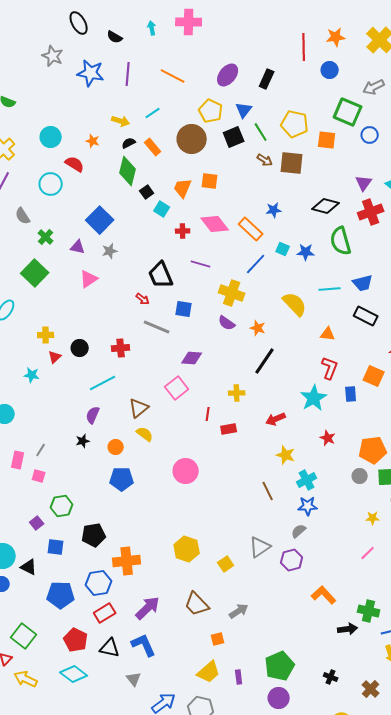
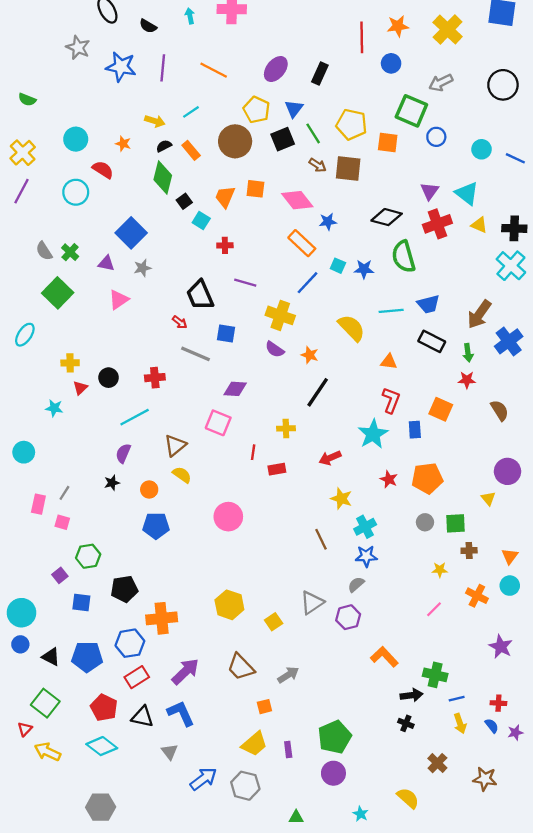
gray semicircle: (23, 216) -> (44, 251), moved
pink diamond: (215, 224) -> (297, 200), moved
pink square: (177, 388) -> (218, 423), turned -30
orange pentagon: (373, 450) -> (427, 478), moved
black triangle: (29, 567) -> (51, 657), moved
black cross: (331, 677) -> (406, 723), moved

